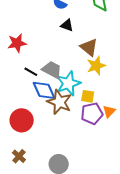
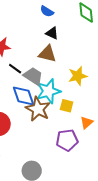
brown triangle: (89, 47) -> (47, 54), moved, turned -30
black line: (31, 72) -> (15, 69), moved
purple pentagon: (92, 114) -> (67, 140), moved

